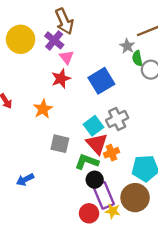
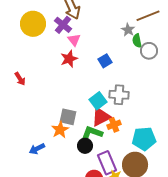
blue square: (101, 81) -> (105, 61), size x0.6
orange star: (43, 109) -> (60, 130), moved
gray cross: (117, 119) -> (119, 95), turned 30
red triangle: (97, 144) -> (101, 117), turned 45
black circle: (95, 180) -> (85, 146), moved

